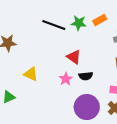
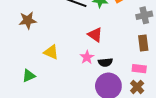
black semicircle: (86, 76) -> (105, 62), moved

